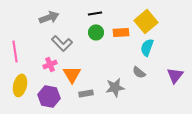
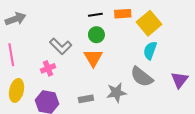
gray arrow: (49, 17) -> (15, 19), moved
orange rectangle: (121, 32) -> (123, 14), moved
gray semicircle: (139, 72) -> (142, 77), size x1.6
orange triangle: (72, 74) -> (93, 58), moved

